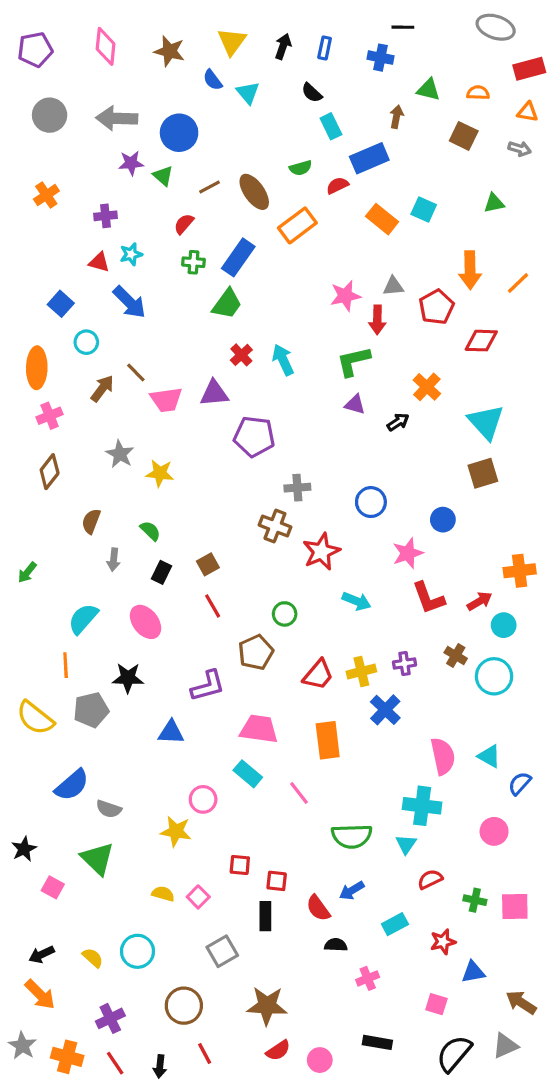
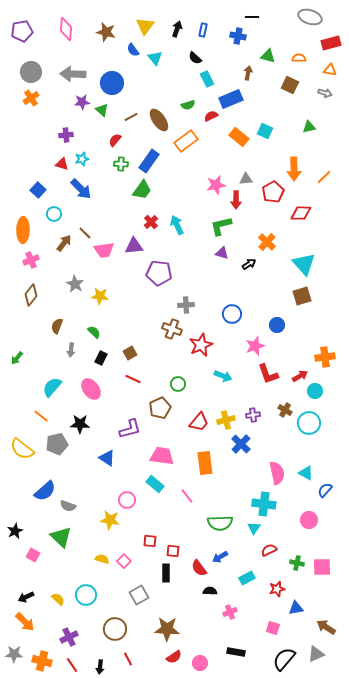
orange cross: (46, 195) -> (31, 98), moved
red line: (213, 606) -> (133, 379), turned -35
orange line: (66, 665) -> (41, 416), turned -49
blue triangle: (171, 732) -> (107, 458), turned 30
gray star: (22, 1046) -> (14, 654), turned -30

